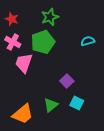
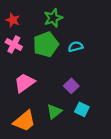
cyan semicircle: (88, 41) -> (76, 47), moved
pink trapezoid: (24, 63) -> (24, 83), moved, turned 35

